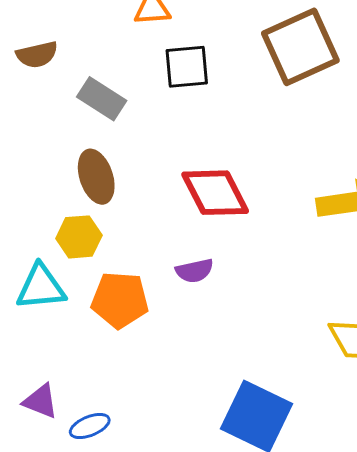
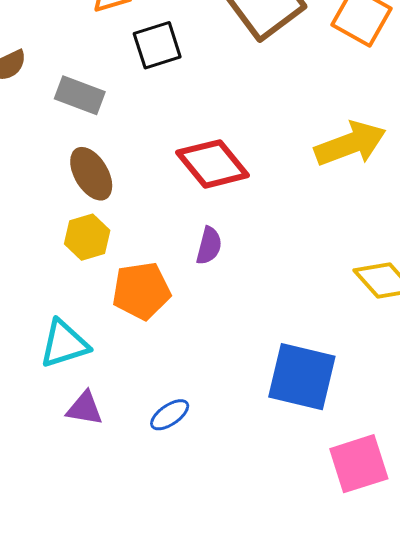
purple semicircle: (194, 271) -> (209, 246), turned -51
cyan triangle: (41, 287) -> (64, 344), moved
blue ellipse: (90, 426) -> (170, 415), moved

